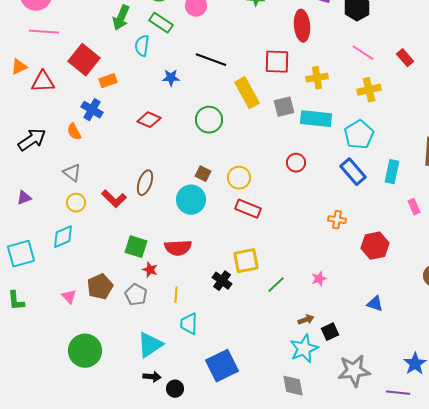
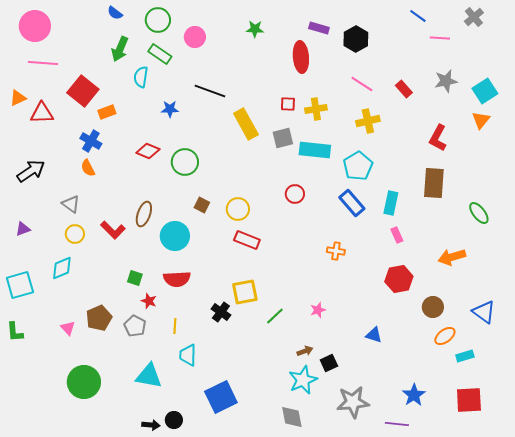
red square: (277, 62) -> (288, 104), moved, size x0.6
green circle: (209, 120) -> (185, 162), moved
orange semicircle: (74, 132) -> (88, 168), moved
cyan circle: (191, 200) -> (175, 236), moved
pink rectangle: (414, 207) -> (397, 235), moved
red hexagon: (375, 246) -> (399, 279), moved
green square: (136, 247) -> (135, 278), size x0.7
cyan triangle: (150, 345) -> (149, 376), turned 44
black arrow: (152, 377) -> (151, 425), moved

